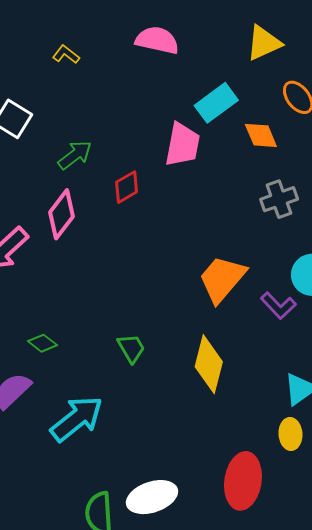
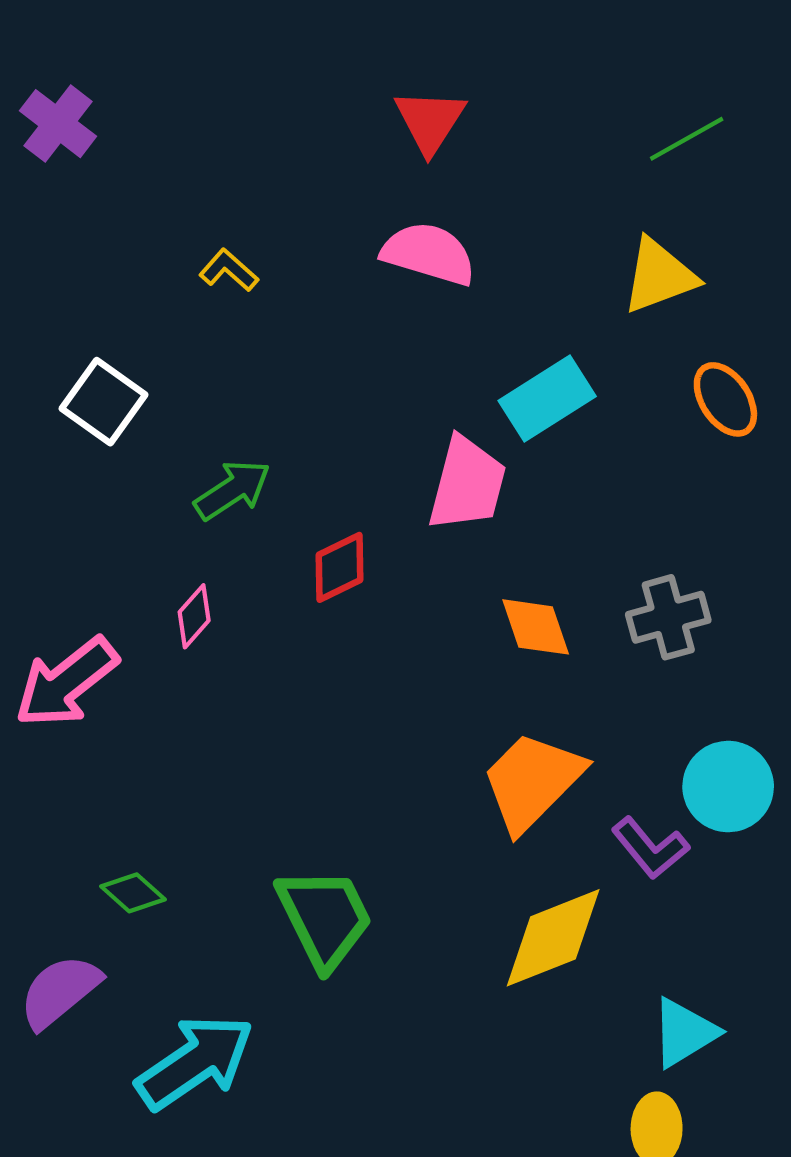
orange diamond: (261, 135) -> (536, 627), moved
pink diamond: (62, 214) -> (194, 616), size x0.6
green trapezoid: (131, 348) -> (325, 918), size x1.6
yellow diamond: (209, 364) -> (553, 938), moved, turned 50

